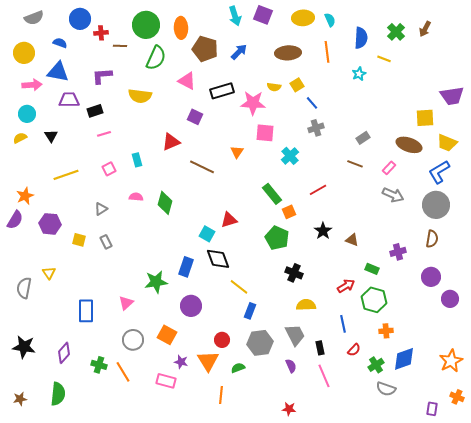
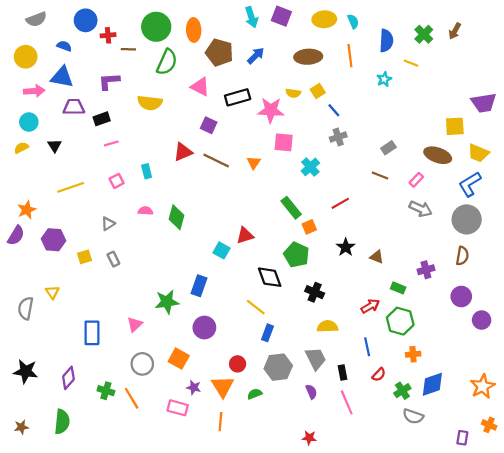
brown line: (202, 167) -> (216, 161), moved
yellow square: (79, 240) -> (84, 257), turned -32
black diamond: (218, 259) -> (270, 277), moved
orange line: (221, 395) -> (220, 422), moved

